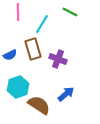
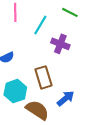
brown rectangle: (33, 49) -> (44, 77), moved
purple cross: (58, 59) -> (60, 44), moved

